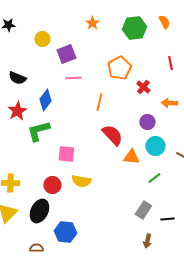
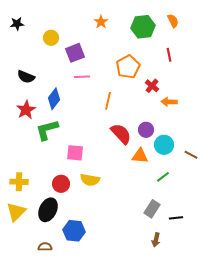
red line: (170, 63) -> (169, 55), moved
orange arrow: (169, 103) -> (169, 102), moved
purple circle: (147, 122) -> (146, 130), moved

